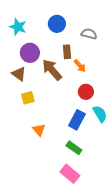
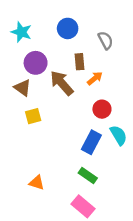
gray semicircle: (89, 34) -> (106, 40), turned 49
orange arrow: (80, 66) -> (95, 78), turned -88
orange triangle: (39, 130) -> (37, 183), moved, turned -32

